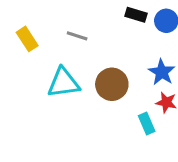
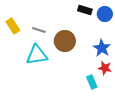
gray line: (77, 36) -> (39, 30), moved
brown circle: (112, 84) -> (65, 41), moved

